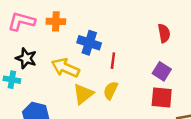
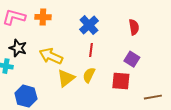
blue cross: (89, 43) -> (89, 25), moved, turned 30
red square: (162, 97) -> (121, 81), moved

